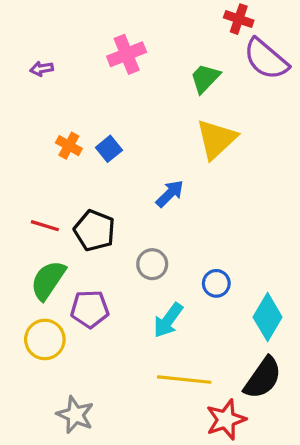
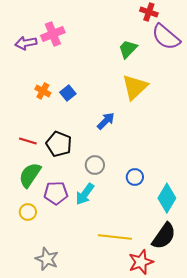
pink cross: (127, 54) -> (53, 34), moved
purple arrow: (42, 69) -> (26, 43), size x1.5
cyan arrow: (168, 320) -> (85, 194), moved
yellow circle: (45, 339) -> (28, 212), size x0.7

